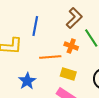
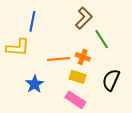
blue line: (35, 26) -> (32, 21), moved
orange cross: (71, 46) -> (83, 57), moved

